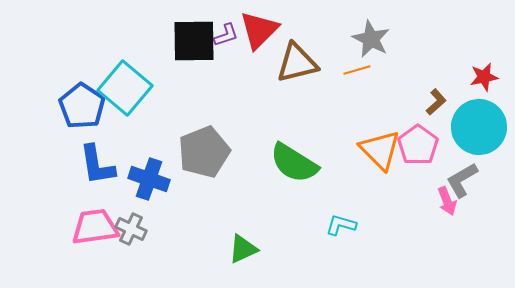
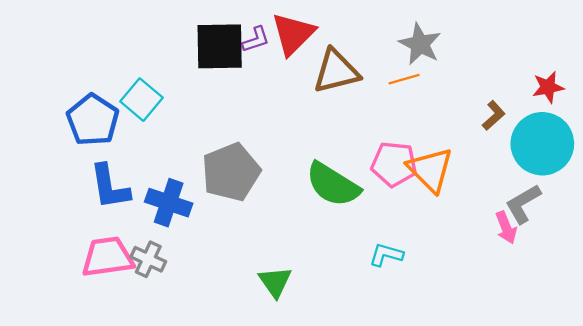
cyan square: (125, 88) -> (141, 100), size x0.7
pink pentagon: (418, 145) -> (394, 164), moved, turned -30
green triangle: (243, 249) -> (275, 282), turned -40

